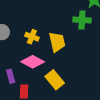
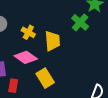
green cross: (82, 20) -> (80, 22), turned 30

